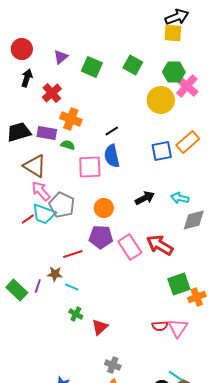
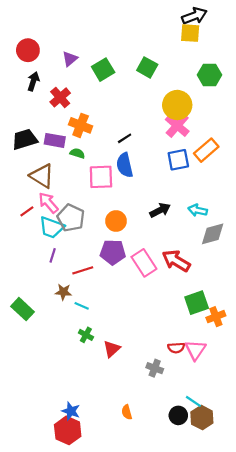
green square: (92, 67) -> (103, 70), turned 35
green hexagon: (174, 72) -> (209, 75), moved
pink cross: (187, 86) -> (177, 125), moved
red line: (28, 219) -> (27, 211), moved
purple line: (38, 286) -> (53, 255), moved
gray cross: (113, 365) -> (155, 368), moved

